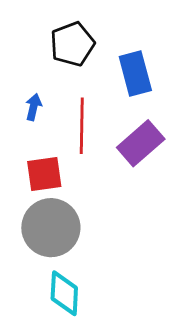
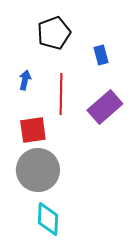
blue rectangle: (135, 74) -> (101, 55), size x0.6

